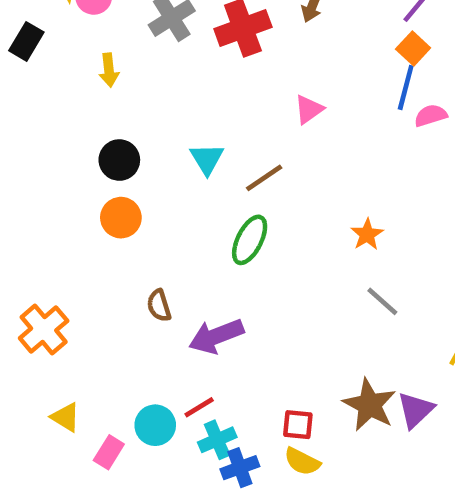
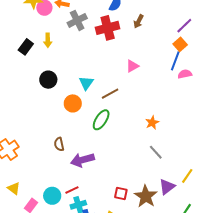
black rectangle: (26, 41) -> (26, 47), moved
orange circle: (121, 218) -> (73, 103), moved
purple triangle: (416, 410) -> (167, 187), moved
red square: (298, 425) -> (121, 194), moved

